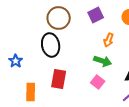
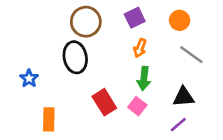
orange arrow: (109, 40) -> (140, 48), moved
green arrow: (103, 61) -> (144, 78), turned 78
red rectangle: (59, 79) -> (104, 102), moved, turned -42

